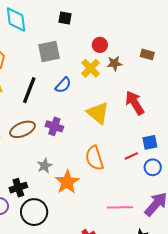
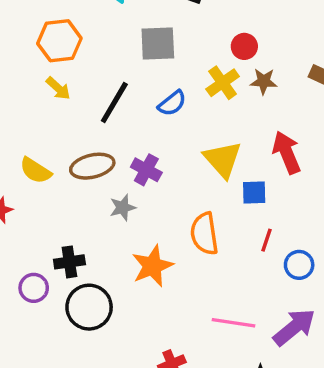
blue square: (150, 142) -> (254, 193), moved
red line: (131, 156) -> (267, 240), turned -56
gray star: (45, 166) -> (123, 208), moved

